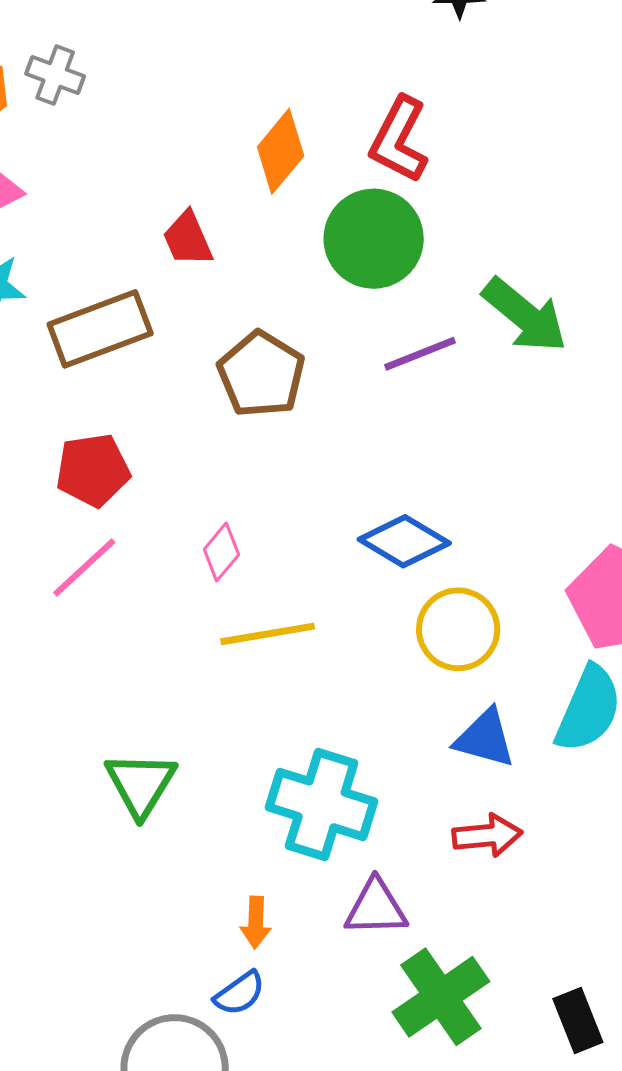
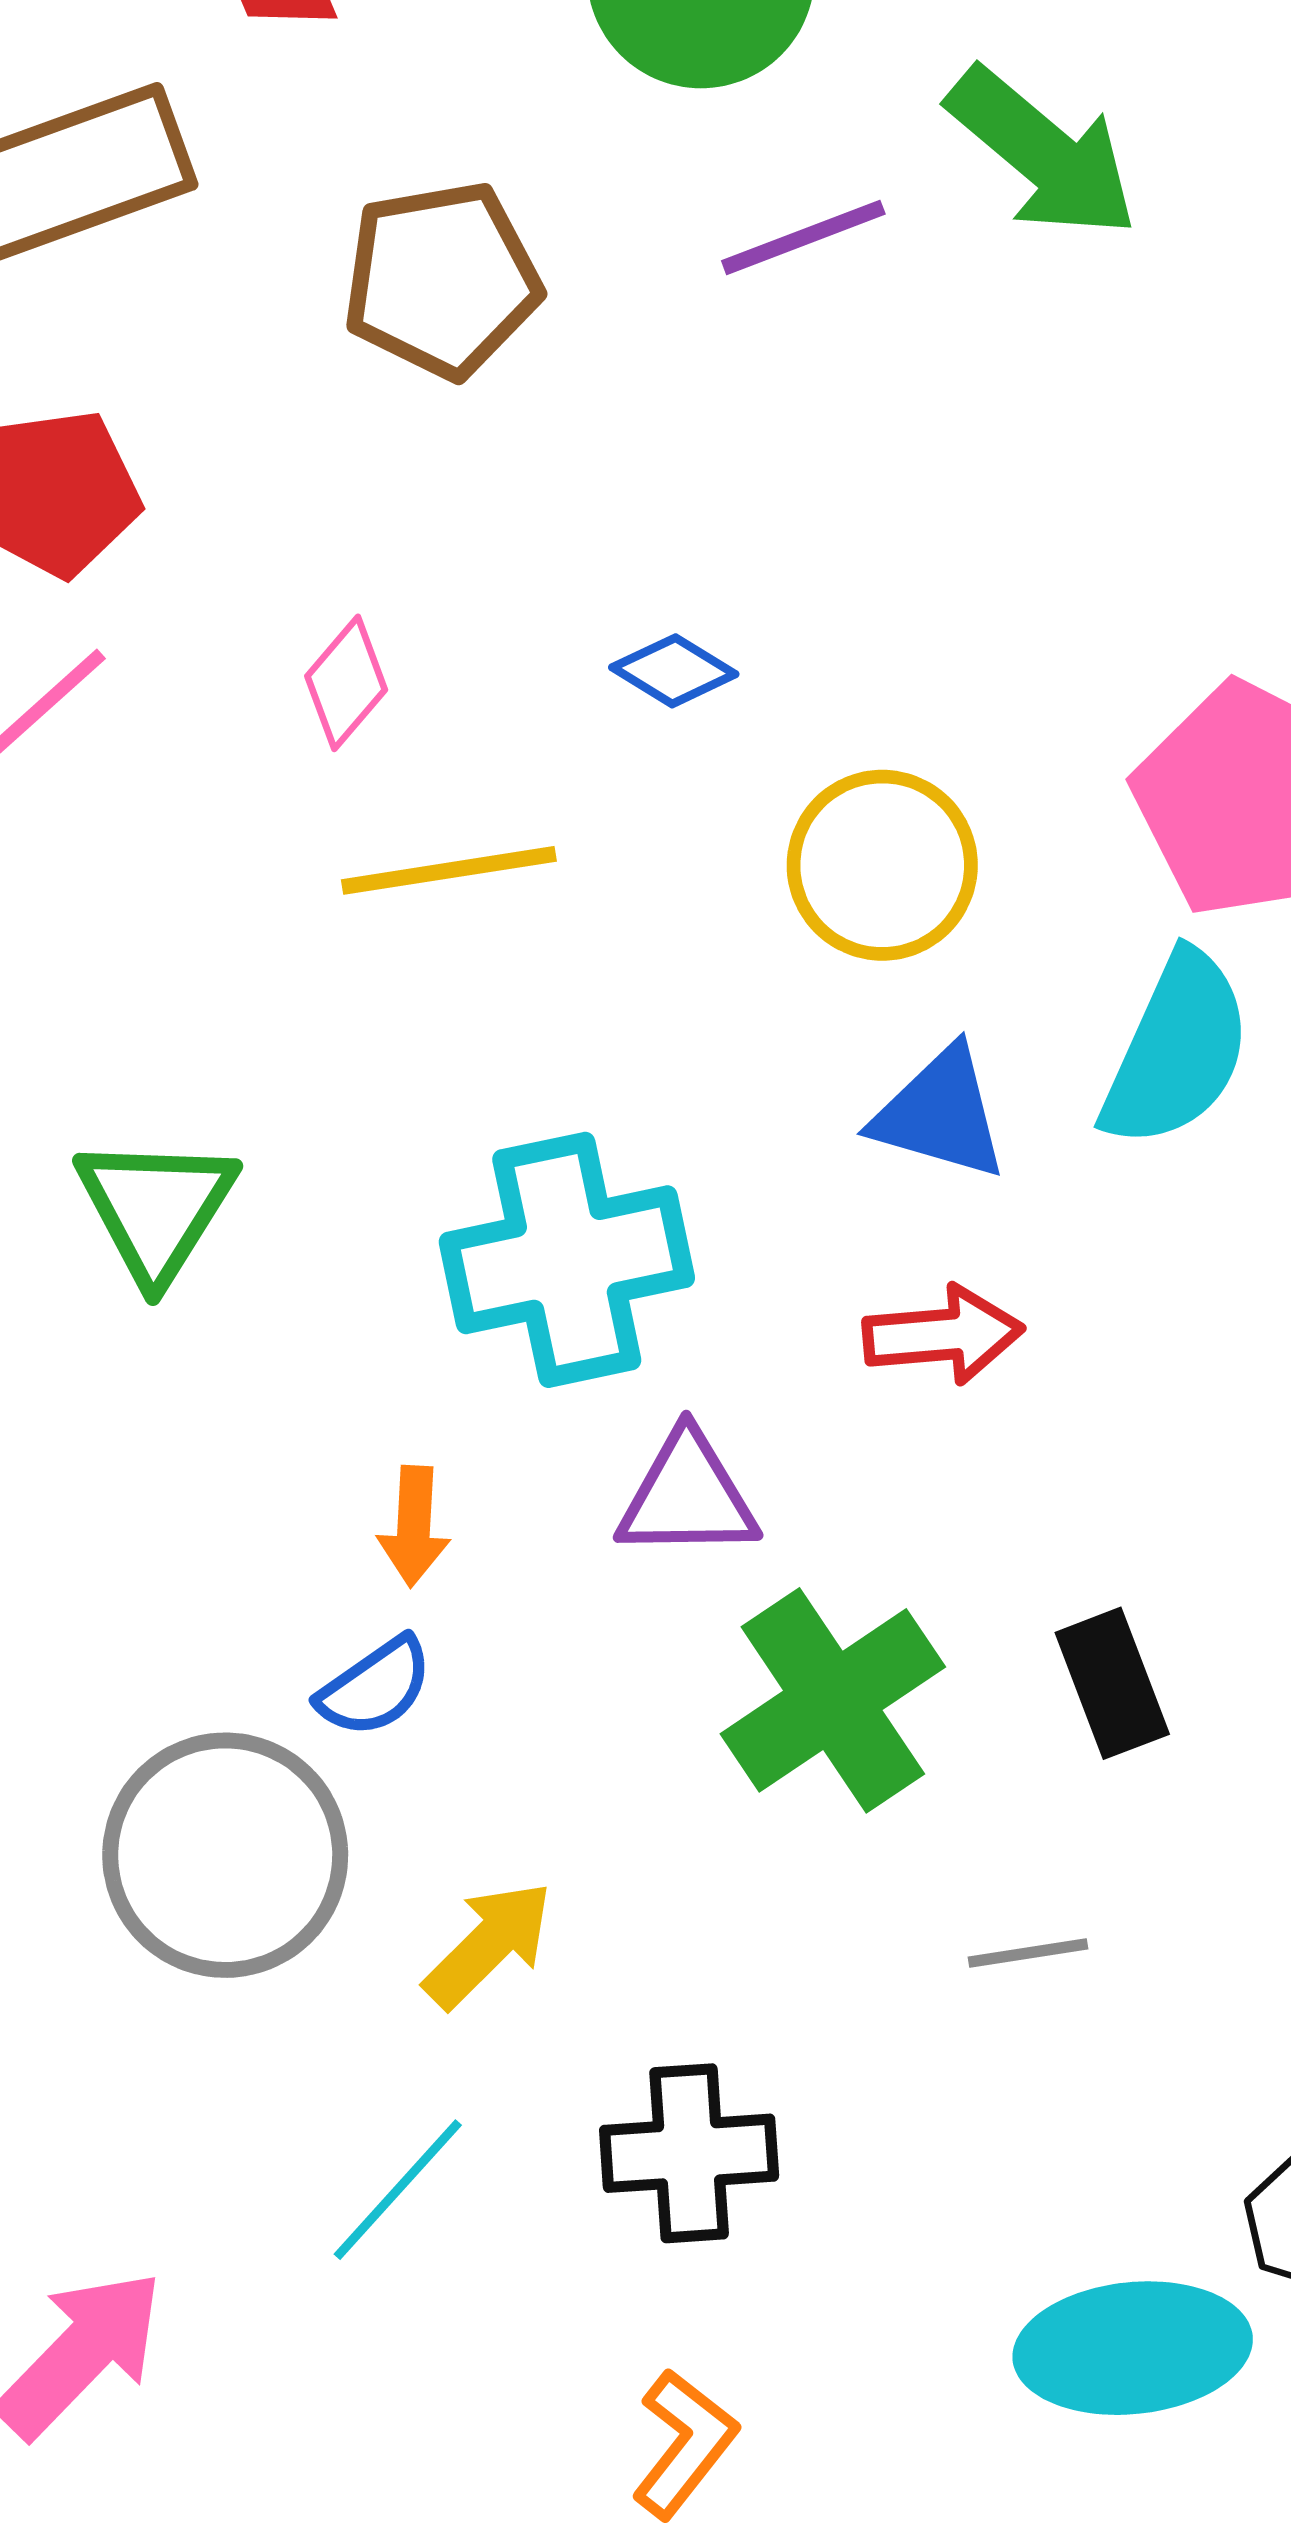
brown pentagon: (261, 374) -> (442, 280), turned 30
blue diamond: (404, 541) -> (674, 671), moved, size x0.6
cyan cross: (322, 804) -> (567, 1260), turned -30
black rectangle: (578, 1020) -> (1112, 1683), moved

